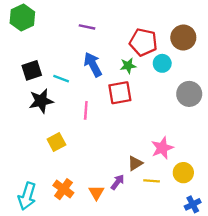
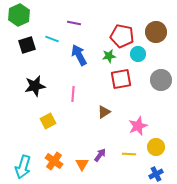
black square: (32, 70) -> (27, 45), moved
cyan line: (61, 79) -> (52, 39), moved
red square: (120, 93) -> (121, 79), moved
brown triangle: (135, 163) -> (104, 112), moved
blue cross: (193, 204) -> (156, 174), moved

